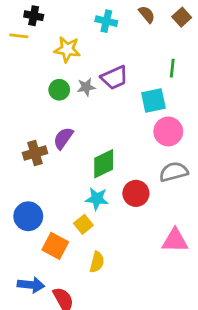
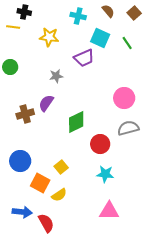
green line: (172, 68) -> (127, 43), moved, turned -40
gray star: (86, 87) -> (56, 76), moved
green circle: (59, 90) -> (10, 67), moved
cyan square: (153, 101) -> (100, 38), moved, turned 36
cyan star: (97, 199) -> (105, 174), moved
pink triangle: (175, 240) -> (109, 211), moved
yellow semicircle: (97, 262) -> (59, 195), moved, turned 42

